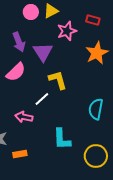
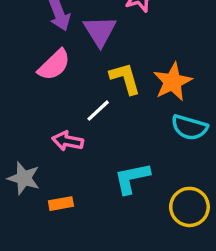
orange star: (97, 53) -> (173, 82), moved
cyan semicircle: (96, 109) -> (189, 127), turned -85
cyan L-shape: (62, 139) -> (132, 178), turned 80

